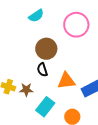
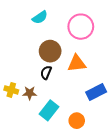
black semicircle: (42, 70) -> (46, 73), turned 40
orange triangle: (66, 81) -> (77, 63), moved

